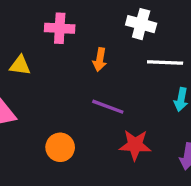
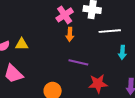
pink cross: (60, 28) -> (65, 15), moved, turned -30

